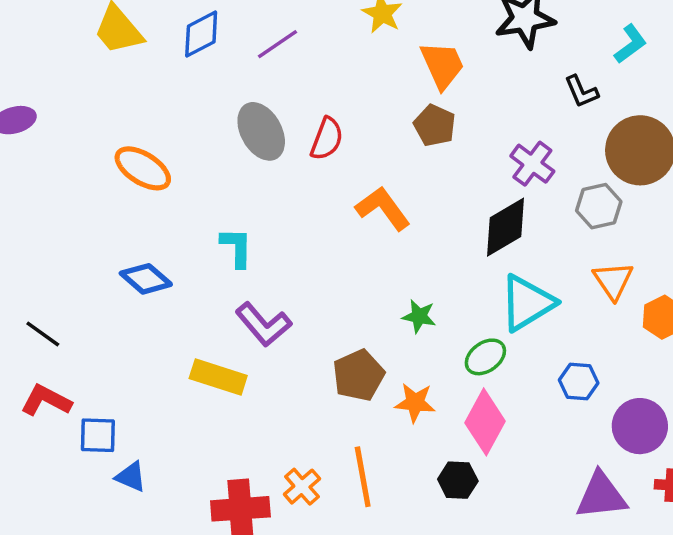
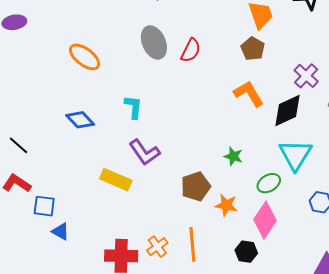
orange L-shape: (383, 208) -> (249, 94), moved
cyan triangle: (527, 303) -> (295, 155), turned -33

